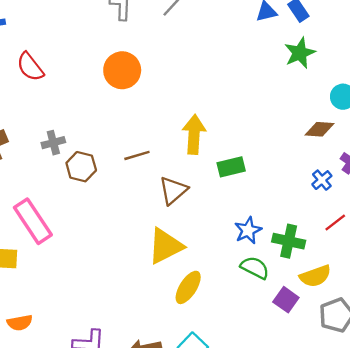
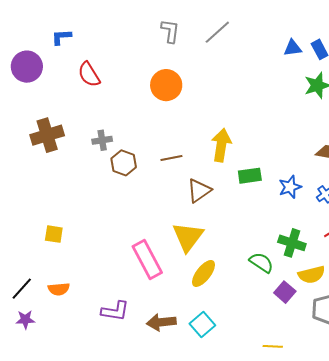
pink rectangle: (33, 221) -> (147, 259), moved
blue star: (248, 230) -> (290, 187), moved
yellow triangle: (165, 246) -> (188, 237), turned -32

